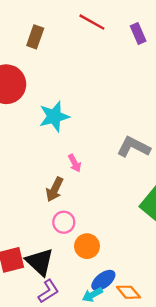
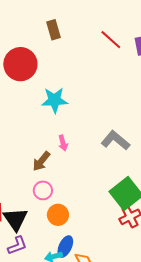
red line: (92, 22) -> (111, 40), moved
brown rectangle: (35, 37) -> (53, 30), turned -48
blue ellipse: (103, 280) -> (65, 247), turned -40

